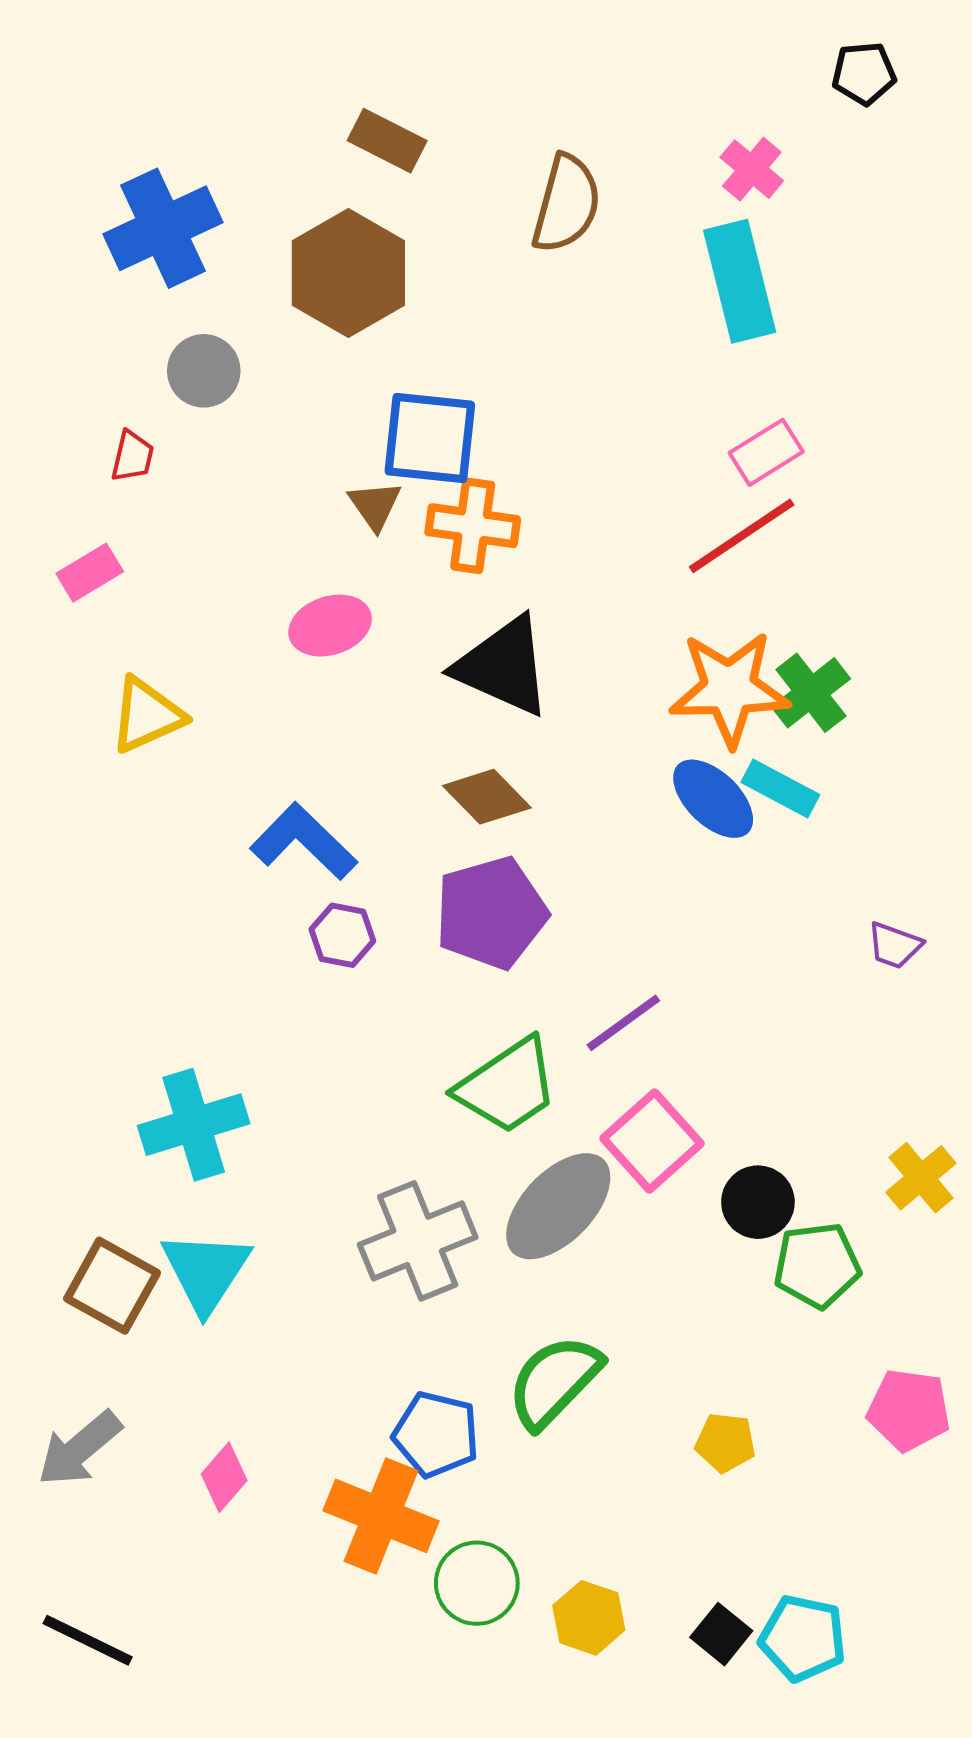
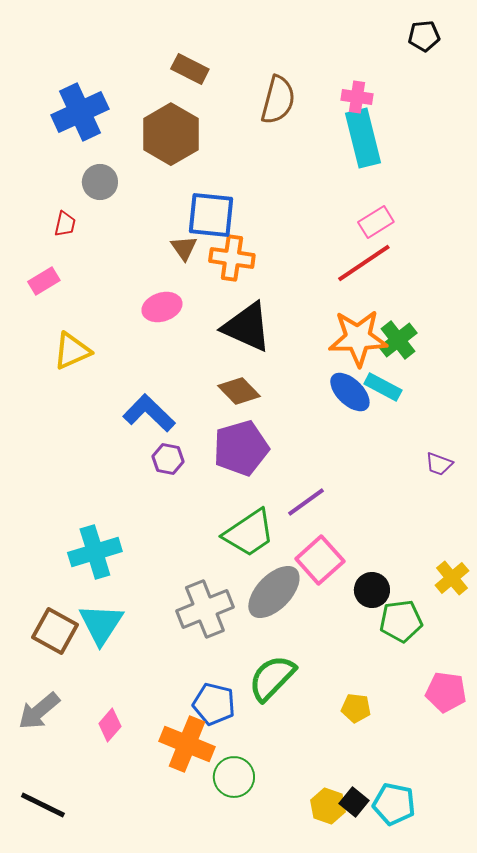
pink cross: (752, 169) -> (357, 97), moved, turned -32
yellow hexagon: (589, 1618) -> (328, 806), moved

